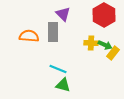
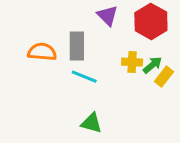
purple triangle: (63, 14) -> (107, 16), moved
green arrow: (105, 45) -> (152, 65), turned -64
cyan line: (58, 69) -> (84, 77), moved

